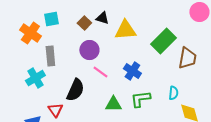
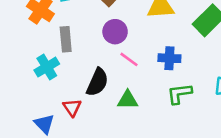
blue cross: (132, 71) -> (169, 58), turned -30
green triangle: (113, 104) -> (128, 100), moved

